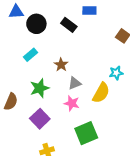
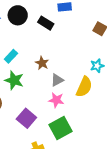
black circle: (36, 24) -> (18, 15), moved
green star: (40, 88) -> (14, 80), moved, turned -30
green square: (86, 133) -> (60, 128), moved

